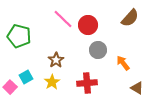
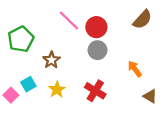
green pentagon: (19, 36) -> (21, 39), turned 30
gray circle: (98, 50) -> (97, 50), moved
brown star: (56, 60) -> (51, 60), moved
red cross: (87, 83) -> (95, 91), turned 36

